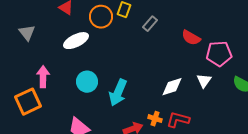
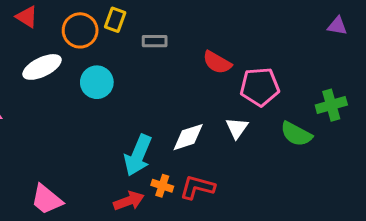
gray rectangle: (150, 24) -> (155, 41), turned 49
cyan circle: (87, 82) -> (97, 82), moved
cyan arrow: (118, 93) -> (138, 155), moved

